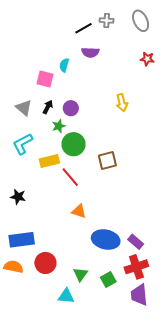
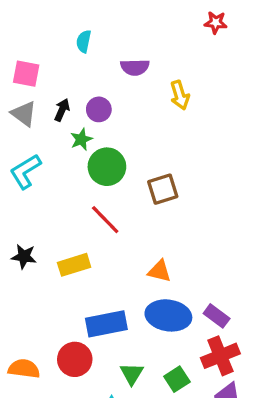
purple semicircle: (90, 52) -> (135, 67), moved
pink square: (45, 79) -> (26, 74), moved
yellow rectangle: (49, 161) -> (74, 265), moved
orange triangle: (79, 211) -> (159, 271), moved
blue rectangle: (22, 240) -> (106, 324), moved

